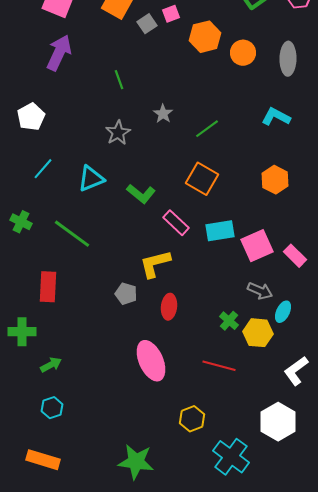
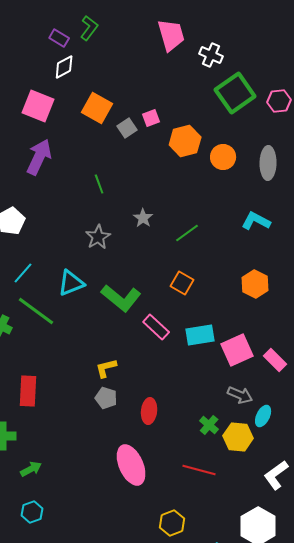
orange square: (202, 179) -> (182, 283), size x0.7
green L-shape: (141, 194) -> (121, 298), size x1.4
green line: (72, 234) -> (36, 311), moved
yellow L-shape: (155, 264) -> (106, 368), moved, size x0.7

